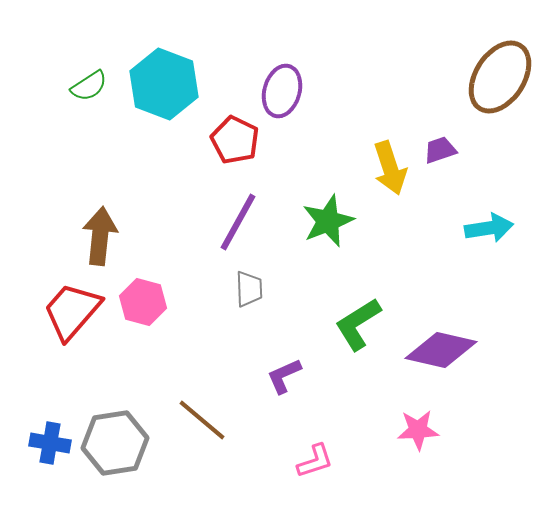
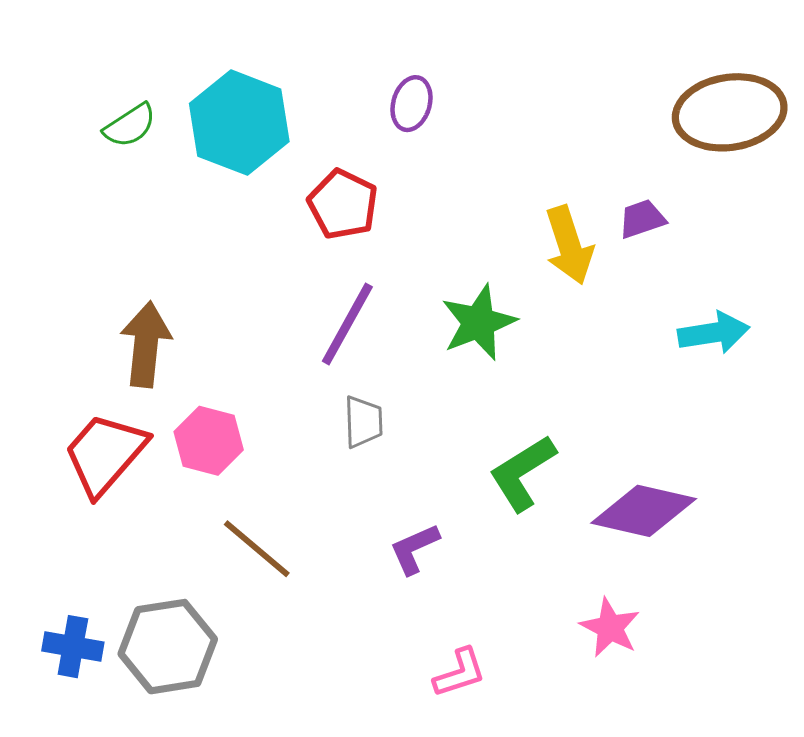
brown ellipse: (500, 77) -> (730, 112), turned 48
purple ellipse: (282, 91) -> (411, 104), moved, size x0.7
brown line: (202, 420) -> (257, 549), moved
pink star: (418, 430) -> (610, 628), turned 30

